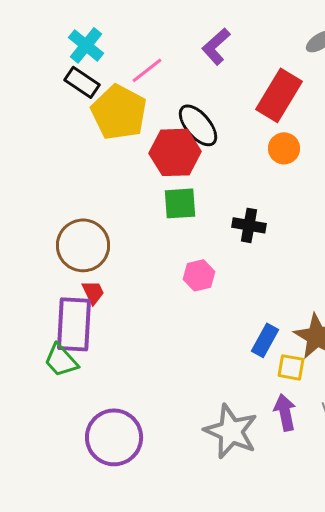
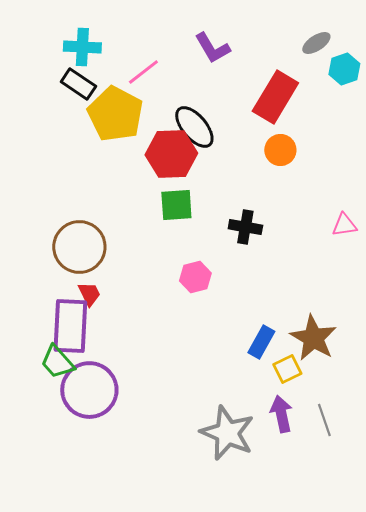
cyan cross: (86, 45) -> (82, 47), turned -36
purple L-shape: (216, 46) -> (212, 48), turned -78
yellow square: (291, 367) -> (287, 369), turned -36
purple circle: (114, 437) -> (89, 390), moved

